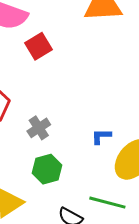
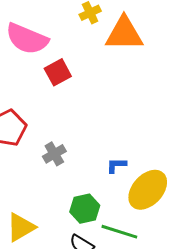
green hexagon: (47, 169) -> (85, 209), moved

